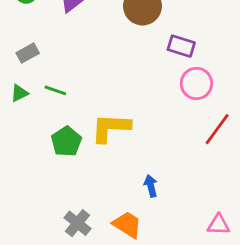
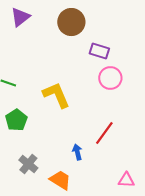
yellow L-shape: (111, 128) -> (56, 95), moved, turned 64
red line: (217, 129) -> (104, 133), moved
gray cross: (77, 223) -> (28, 164), moved

